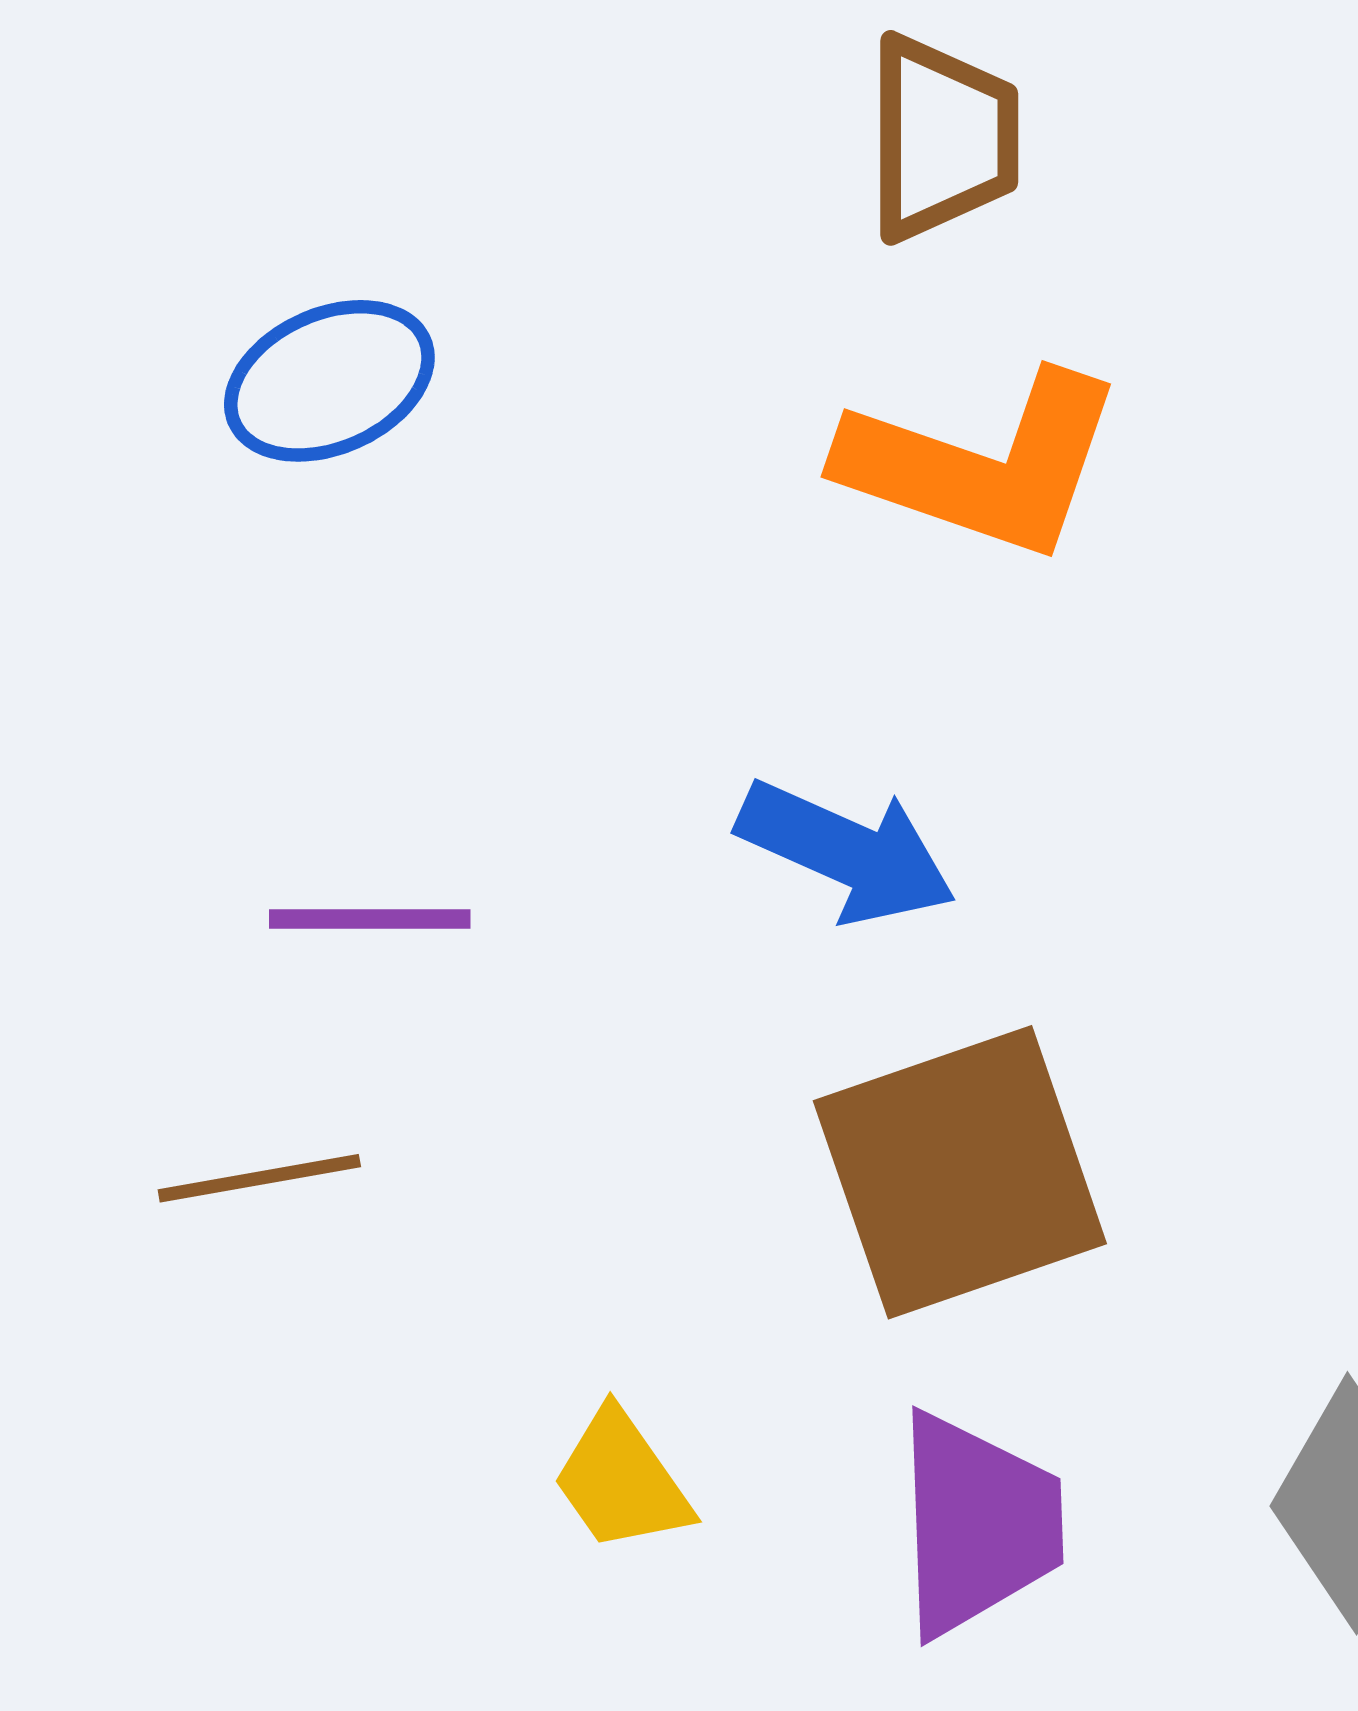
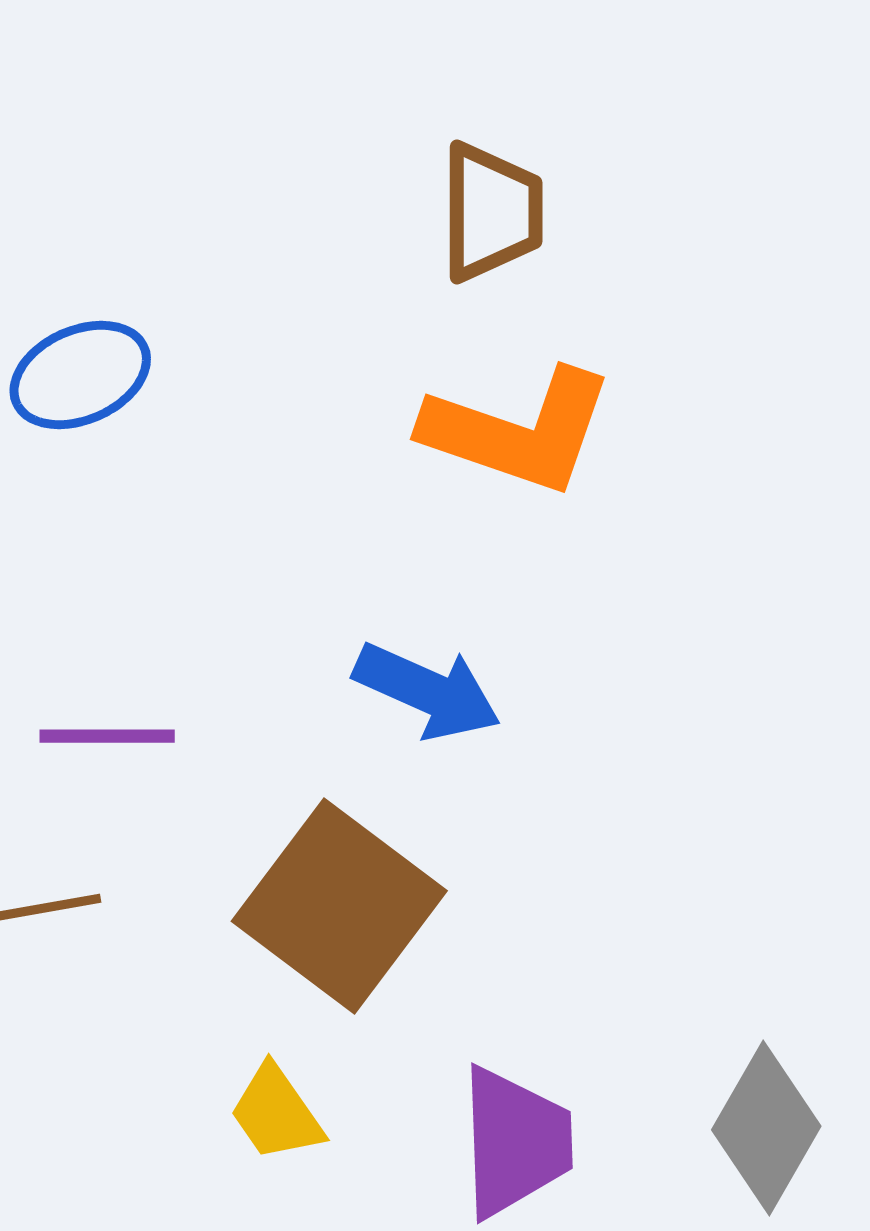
brown square: (960, 1172) -> (339, 906), moved, turned -34

